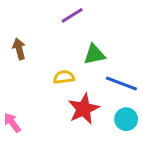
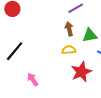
brown arrow: (19, 49) -> (69, 29), moved

